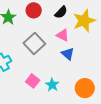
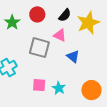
pink triangle: (63, 35) -> (60, 35), moved
gray square: (34, 43) -> (39, 48), turned -30
pink square: (33, 81) -> (39, 85), turned -32

